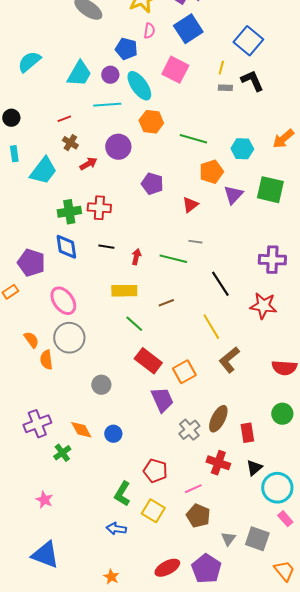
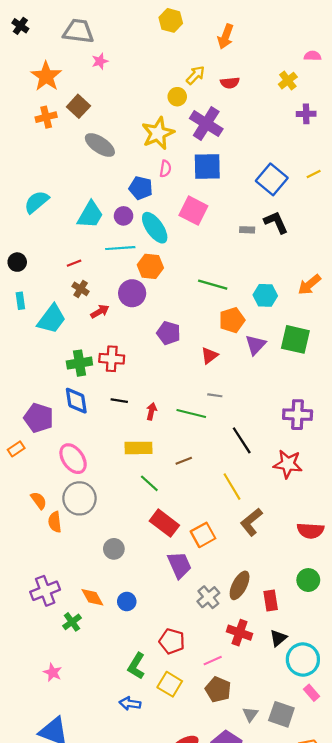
blue square: (188, 29) -> (207, 166), turned 32
yellow line: (221, 68) -> (314, 174), moved, turned 48
orange hexagon: (151, 122) -> (150, 266), moved

